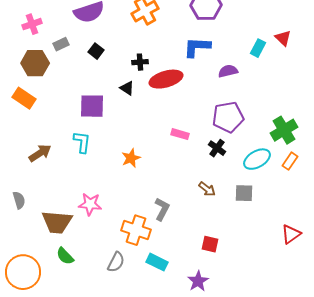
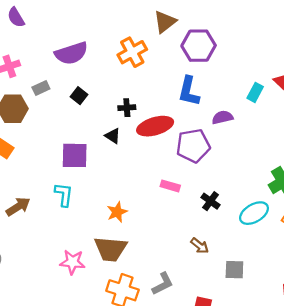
blue L-shape: (197, 47) -> (189, 91), turned -80
purple pentagon: (228, 117) -> (193, 146), moved
gray square: (244, 193) -> (234, 270), moved
gray L-shape: (162, 209) -> (163, 284), moved, turned 35
brown trapezoid: (57, 222) -> (111, 249), moved

